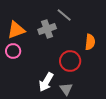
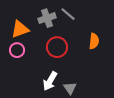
gray cross: (47, 29) -> (47, 18), moved
red circle: (70, 61) -> (57, 47), moved

